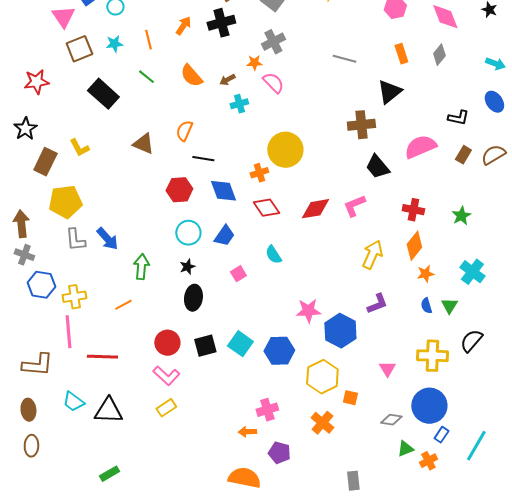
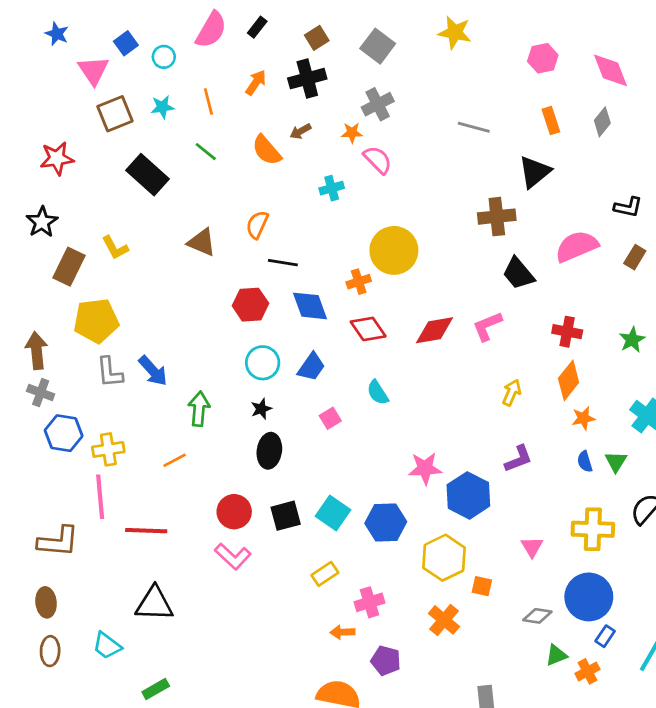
brown arrow: (227, 80) -> (300, 131), moved
yellow arrow: (372, 255) -> (512, 393), size x0.7
cyan trapezoid: (73, 402) -> (107, 646), moved
yellow rectangle: (166, 408) -> (325, 574), moved

